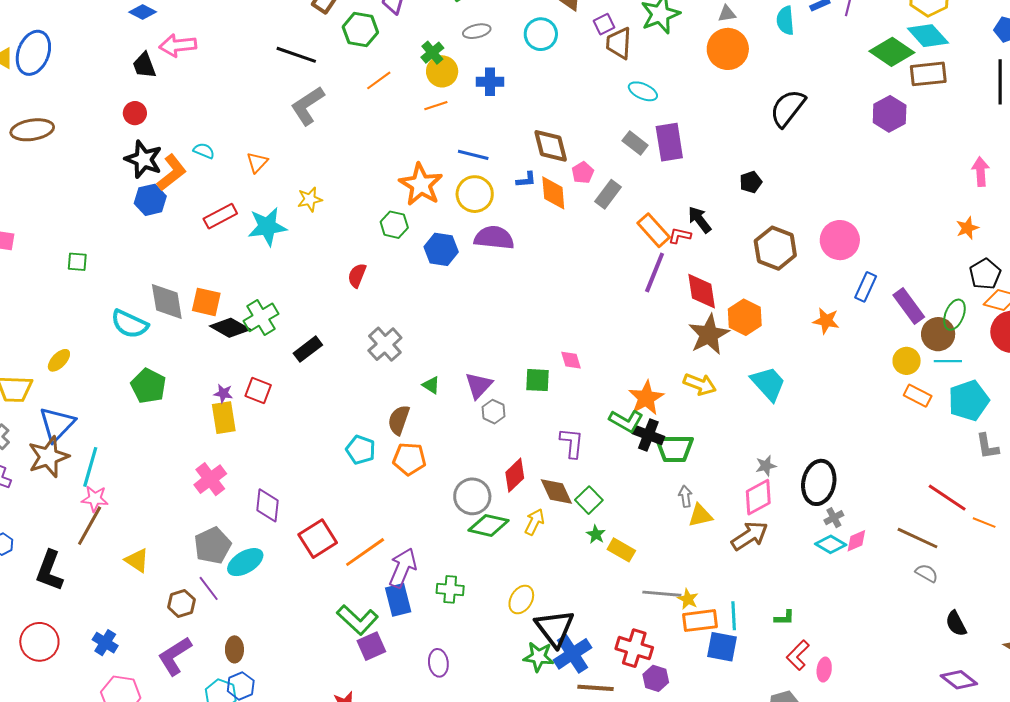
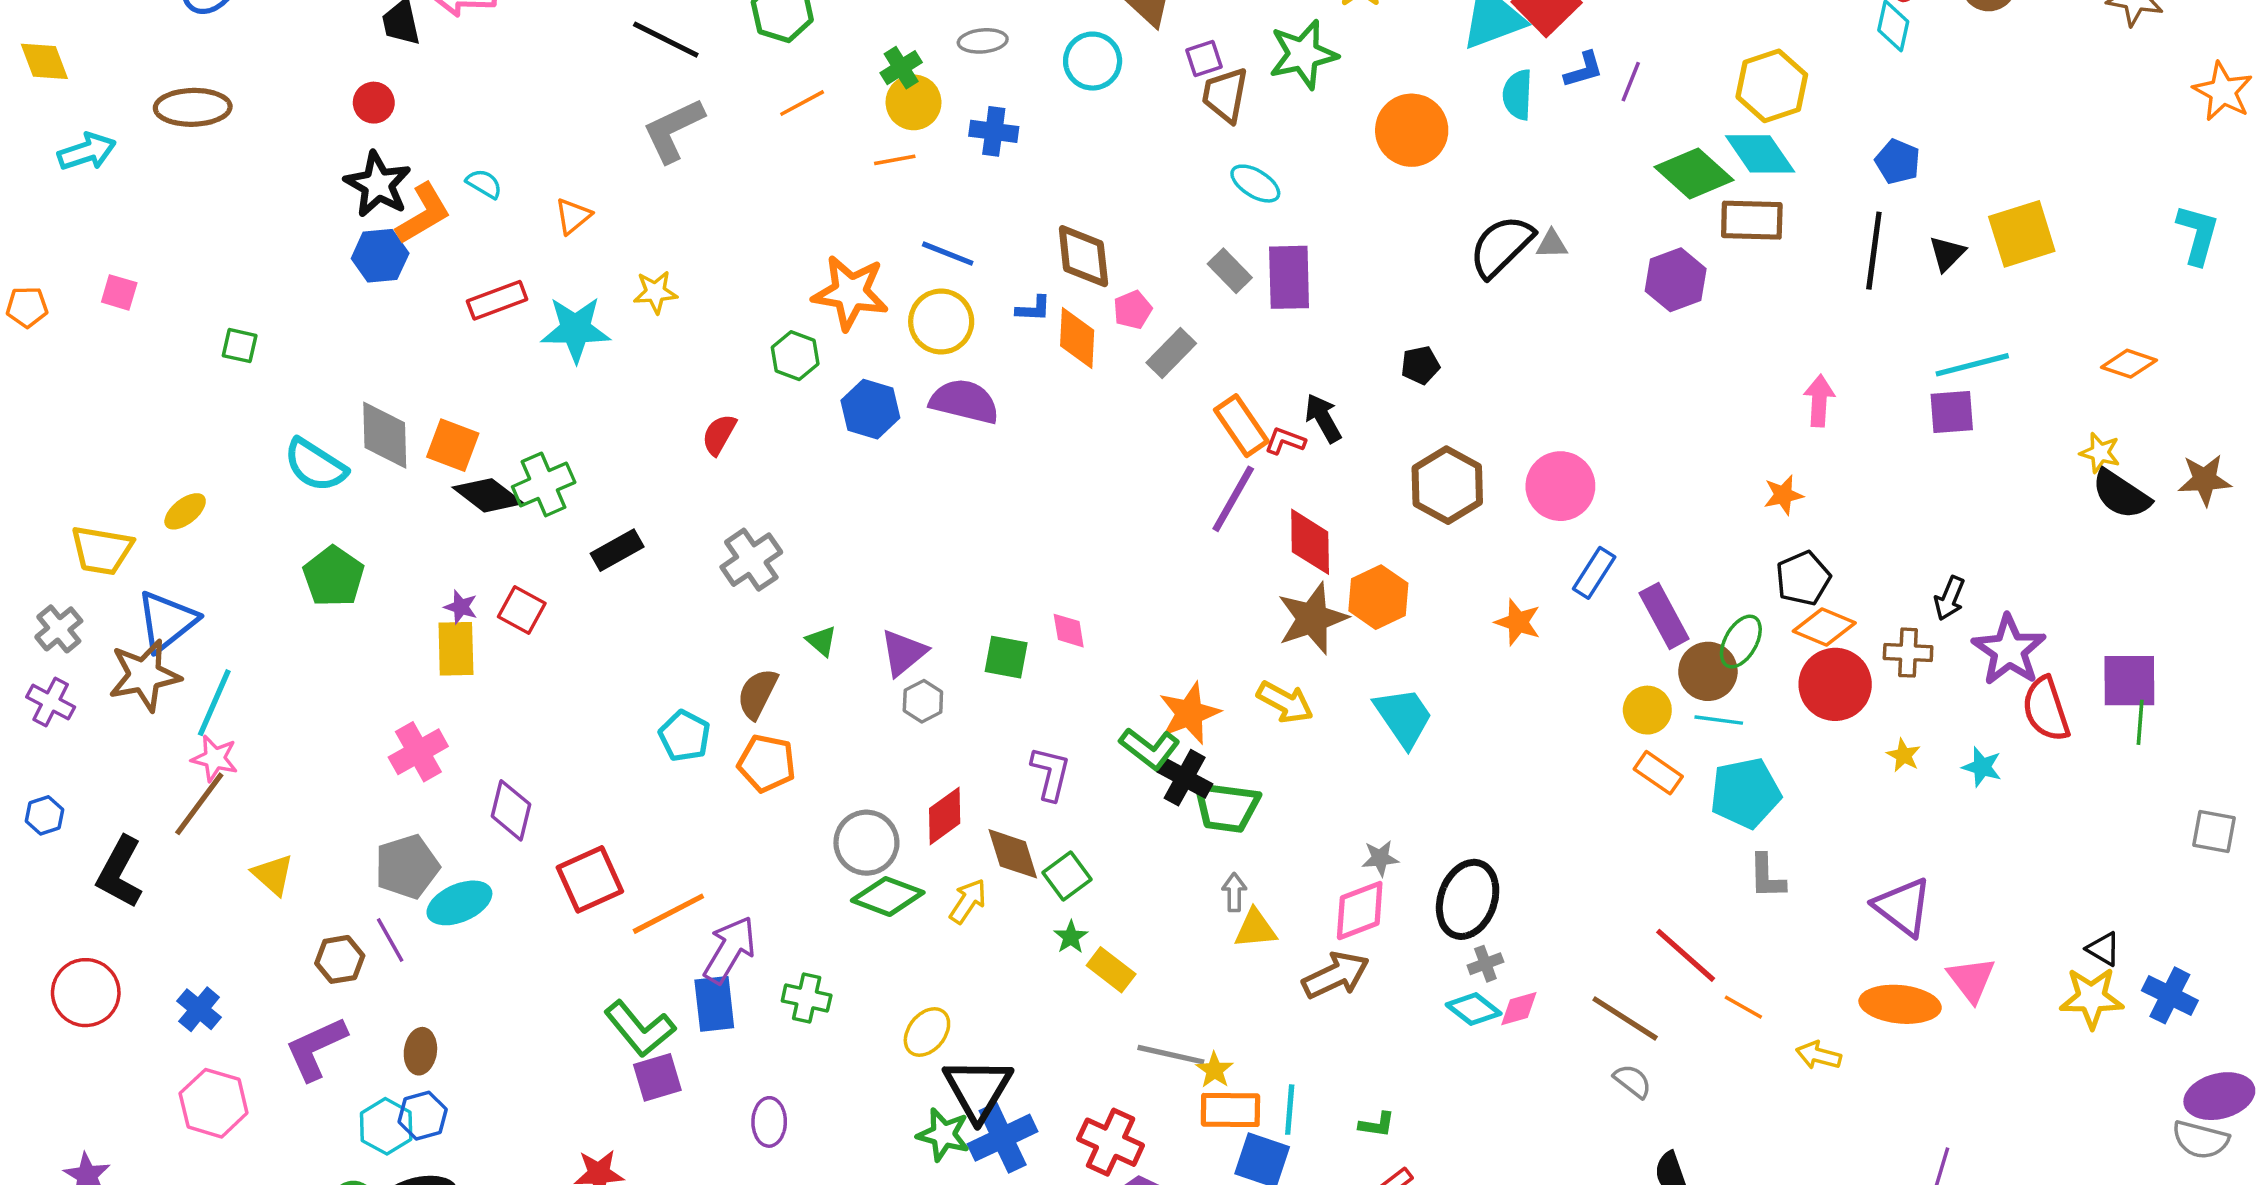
gray triangle: (727, 14) -> (1552, 244), moved
orange star: (421, 185) -> (850, 293), turned -30

